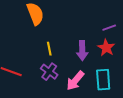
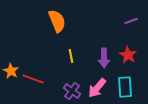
purple line: (109, 28) -> (131, 21), moved
purple cross: (49, 72) -> (72, 91), moved

